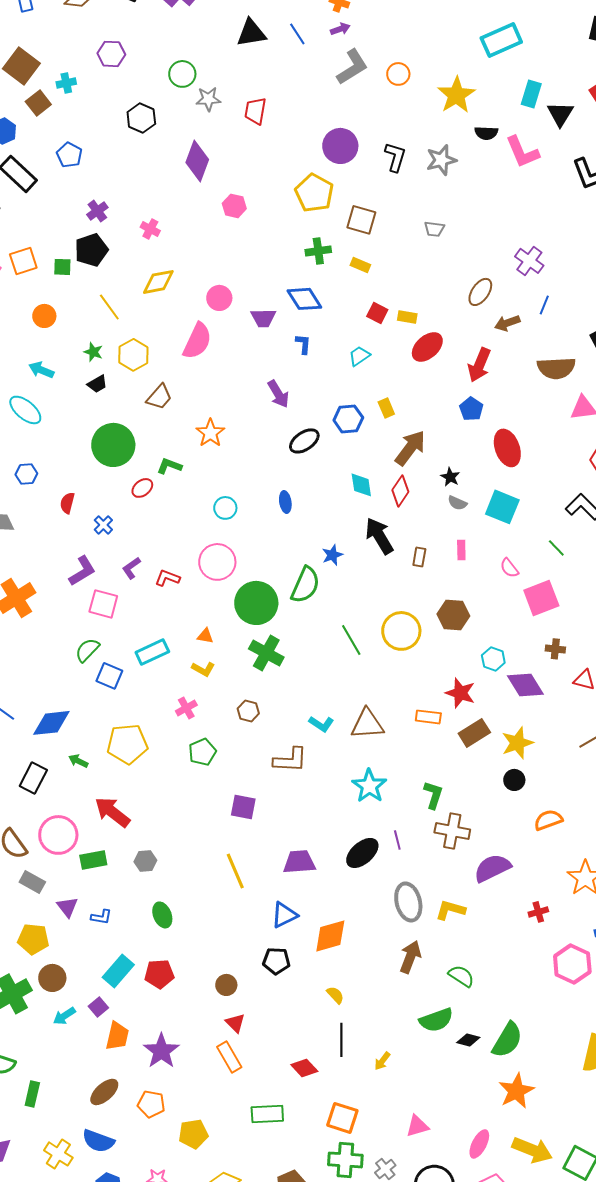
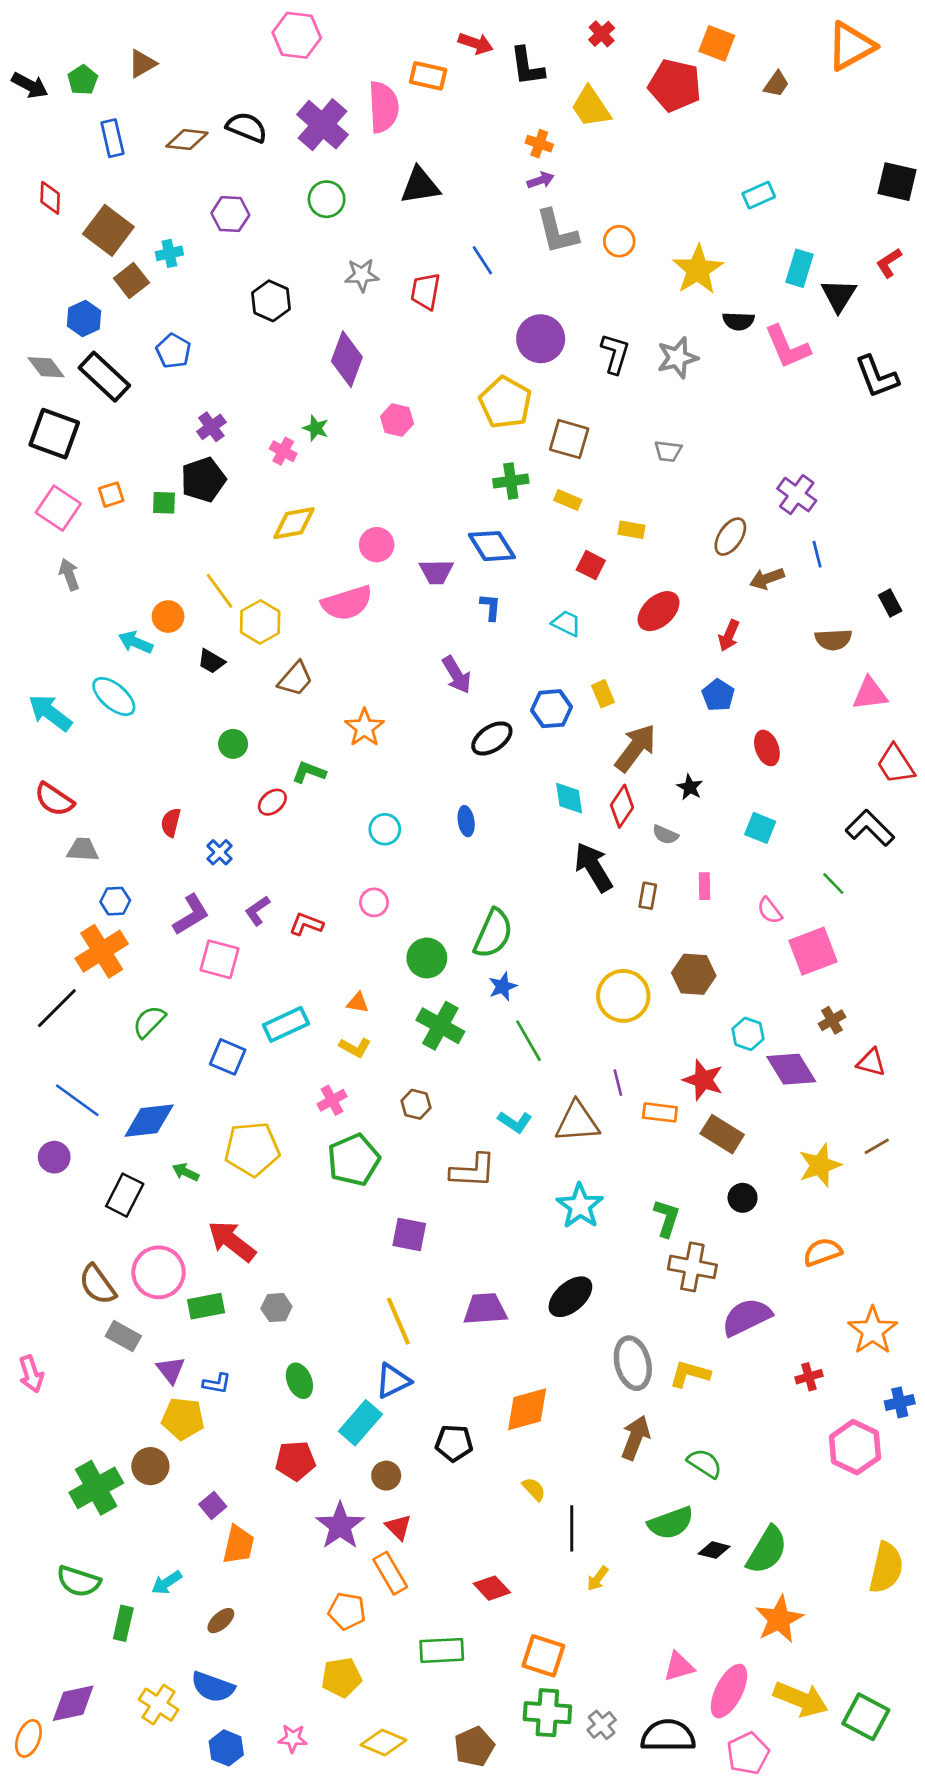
blue line: (297, 34) -> (482, 260), moved
cyan rectangle: (501, 40) -> (759, 195), size x0.6
gray L-shape: (352, 67) -> (557, 232), turned 108
green circle: (182, 74) -> (327, 199), moved
orange square: (23, 261) -> (111, 495), size x0.7
blue line: (544, 305) -> (817, 554), turned -36
yellow line: (109, 307) -> (220, 591), moved
orange circle: (44, 316) -> (168, 617), moved
yellow rectangle: (407, 317) -> (631, 530), moved
pink semicircle: (197, 341) -> (347, 603), turned 48
green star: (93, 352) -> (316, 428), moved
cyan trapezoid: (359, 356) -> (566, 623), turned 60
red arrow: (479, 365) -> (729, 635), size x0.7
brown semicircle: (556, 368) -> (833, 640), size x0.7
black trapezoid: (97, 384) -> (211, 661), turned 60
green circle: (113, 445) -> (233, 744), size x0.5
red ellipse: (507, 448) -> (767, 748), size x0.7
blue hexagon: (26, 474) -> (115, 901), moved
gray semicircle: (457, 503) -> (665, 835), moved
cyan square: (502, 507) -> (760, 828), size x0.7
blue star: (332, 555) -> (503, 986), moved
pink circle: (217, 562) -> (374, 902), size x0.6
green circle: (256, 603) -> (427, 958), size x0.7
green line: (351, 640) -> (528, 1041), moved
brown cross: (555, 649) -> (832, 1020), turned -36
green semicircle: (87, 650) -> (149, 1022), moved
brown rectangle: (474, 733) -> (722, 1134), turned 64
yellow star: (517, 743) -> (820, 1165), moved
green pentagon: (202, 752) -> (354, 1160), size x1.4
black circle: (514, 780) -> (743, 1198), moved
purple line: (397, 840) -> (618, 1083), moved
blue triangle: (284, 915) -> (393, 1381), moved
yellow pentagon: (33, 939) -> (183, 1419), moved
cyan rectangle: (118, 971) -> (360, 1423), moved
cyan arrow: (64, 1016) -> (167, 1583), moved
black line: (341, 1040) -> (572, 1528), moved
purple star: (161, 1051) -> (340, 1526), moved
brown ellipse: (104, 1092) -> (221, 1621), size x0.7
orange pentagon: (151, 1104) -> (347, 1611), moved
pink triangle: (417, 1126) -> (679, 1667), moved
pink ellipse: (479, 1144) -> (729, 1691), size x1.4

